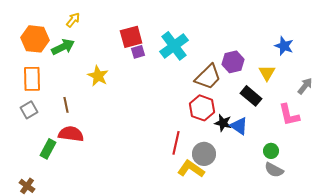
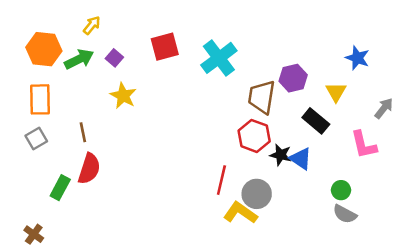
purple square: (138, 52) -> (114, 58), moved, turned -32
brown trapezoid: (208, 77) -> (262, 97), turned 144
red semicircle: (71, 134) -> (89, 169), turned 100

